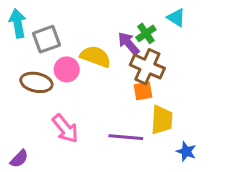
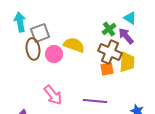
purple arrow: (129, 44) -> (126, 36), moved
brown ellipse: (36, 82) -> (33, 49), moved, turned 70
yellow trapezoid: (162, 120) -> (127, 62), moved

